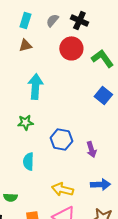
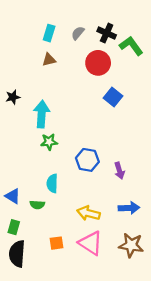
green L-shape: (102, 58) -> (131, 46), moved
cyan arrow: (35, 86) -> (42, 114), moved
blue square: (103, 95) -> (113, 97), moved
green semicircle: (10, 197) -> (37, 205), moved

